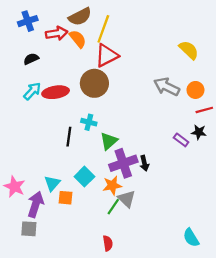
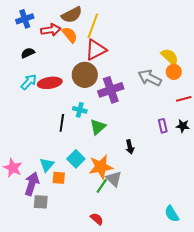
yellow semicircle: (189, 50) -> (170, 57), moved
orange circle: (195, 90) -> (174, 72), moved
black star: (199, 132) -> (183, 126), moved
purple rectangle: (181, 140) -> (163, 126), turned 40
purple cross: (123, 163) -> (111, 90), moved
orange star: (112, 185) -> (101, 167), size x1.4
gray square: (29, 229) -> (41, 202), moved
red semicircle: (108, 243) -> (97, 219), turned -40

